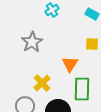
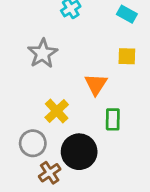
green rectangle: (82, 89) -> (113, 119), size x0.7

